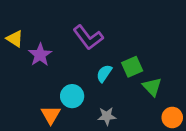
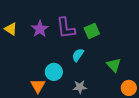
purple L-shape: (88, 37) -> (66, 28), turned 30
purple star: (40, 55) -> (40, 29), moved
green square: (132, 67) -> (92, 31), moved

